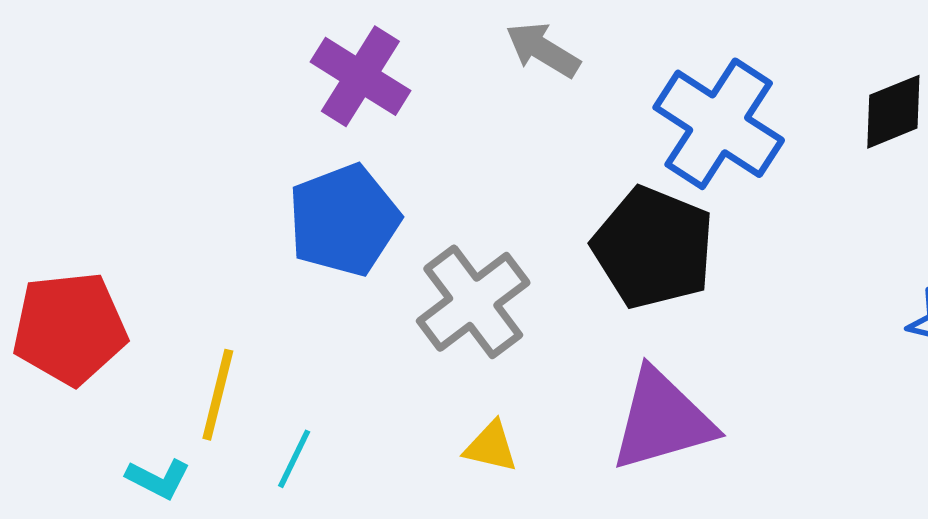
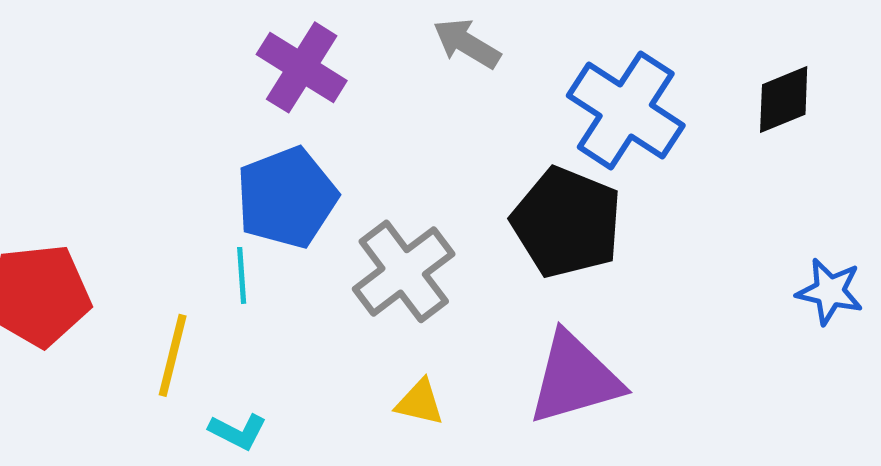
cyan line: (294, 459) -> (242, 275), moved, turned -30
cyan L-shape: (158, 479) -> (238, 431), moved

